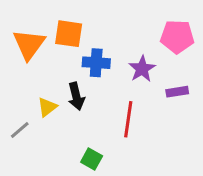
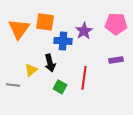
purple star: (142, 69) -> (84, 31), moved
gray line: (20, 130) -> (13, 85), turned 48
green square: (92, 159) -> (60, 87), moved

